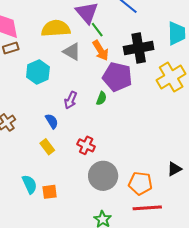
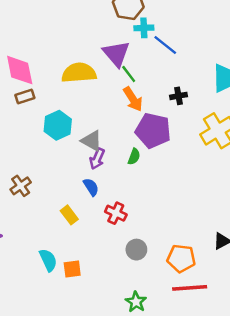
black cross: (139, 48) -> (178, 96), size x0.5
gray triangle: (72, 52) -> (92, 141), moved
blue semicircle: (52, 121) -> (91, 187), moved
gray circle: (103, 176) -> (136, 250), size x0.6

